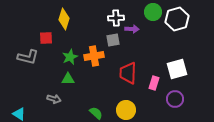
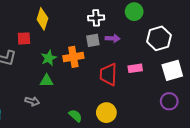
white hexagon: (177, 19) -> (159, 38), moved
purple arrow: (132, 29) -> (113, 38), moved
white square: (177, 69) -> (172, 70), moved
pink rectangle: (154, 83) -> (135, 68), moved, turned 64
purple circle: (175, 99) -> (169, 101), moved

